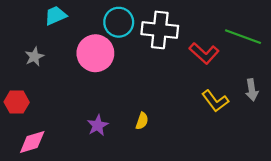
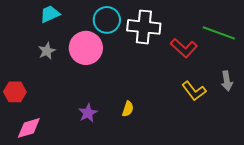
gray star: (34, 57) -> (47, 51), moved

